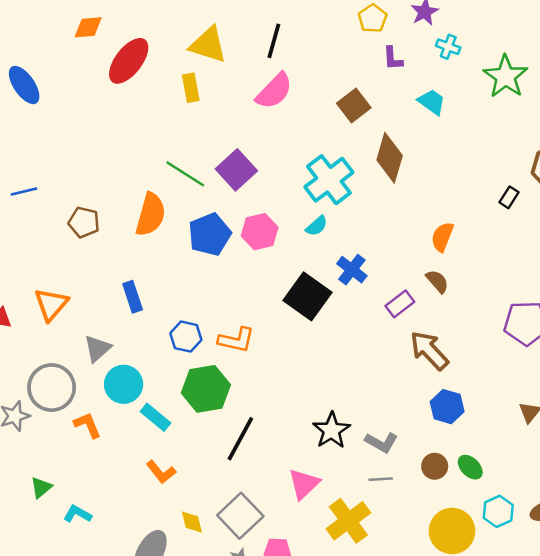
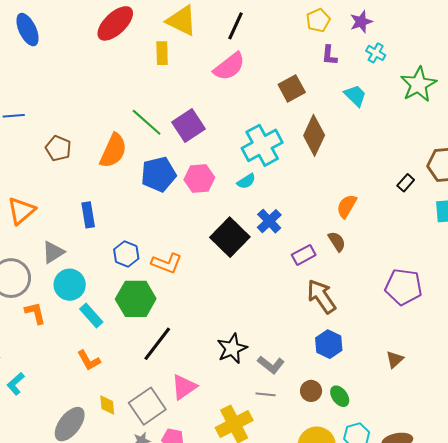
pink triangle: (304, 484) -> (184, 387), moved
cyan L-shape: (77, 514) -> (16, 384), turned -80

